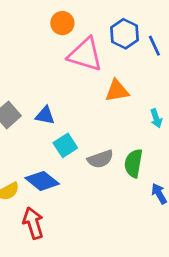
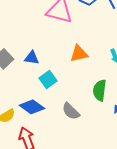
orange triangle: (117, 91) -> (79, 54), moved
gray semicircle: (100, 159) -> (71, 111), moved, turned 66

